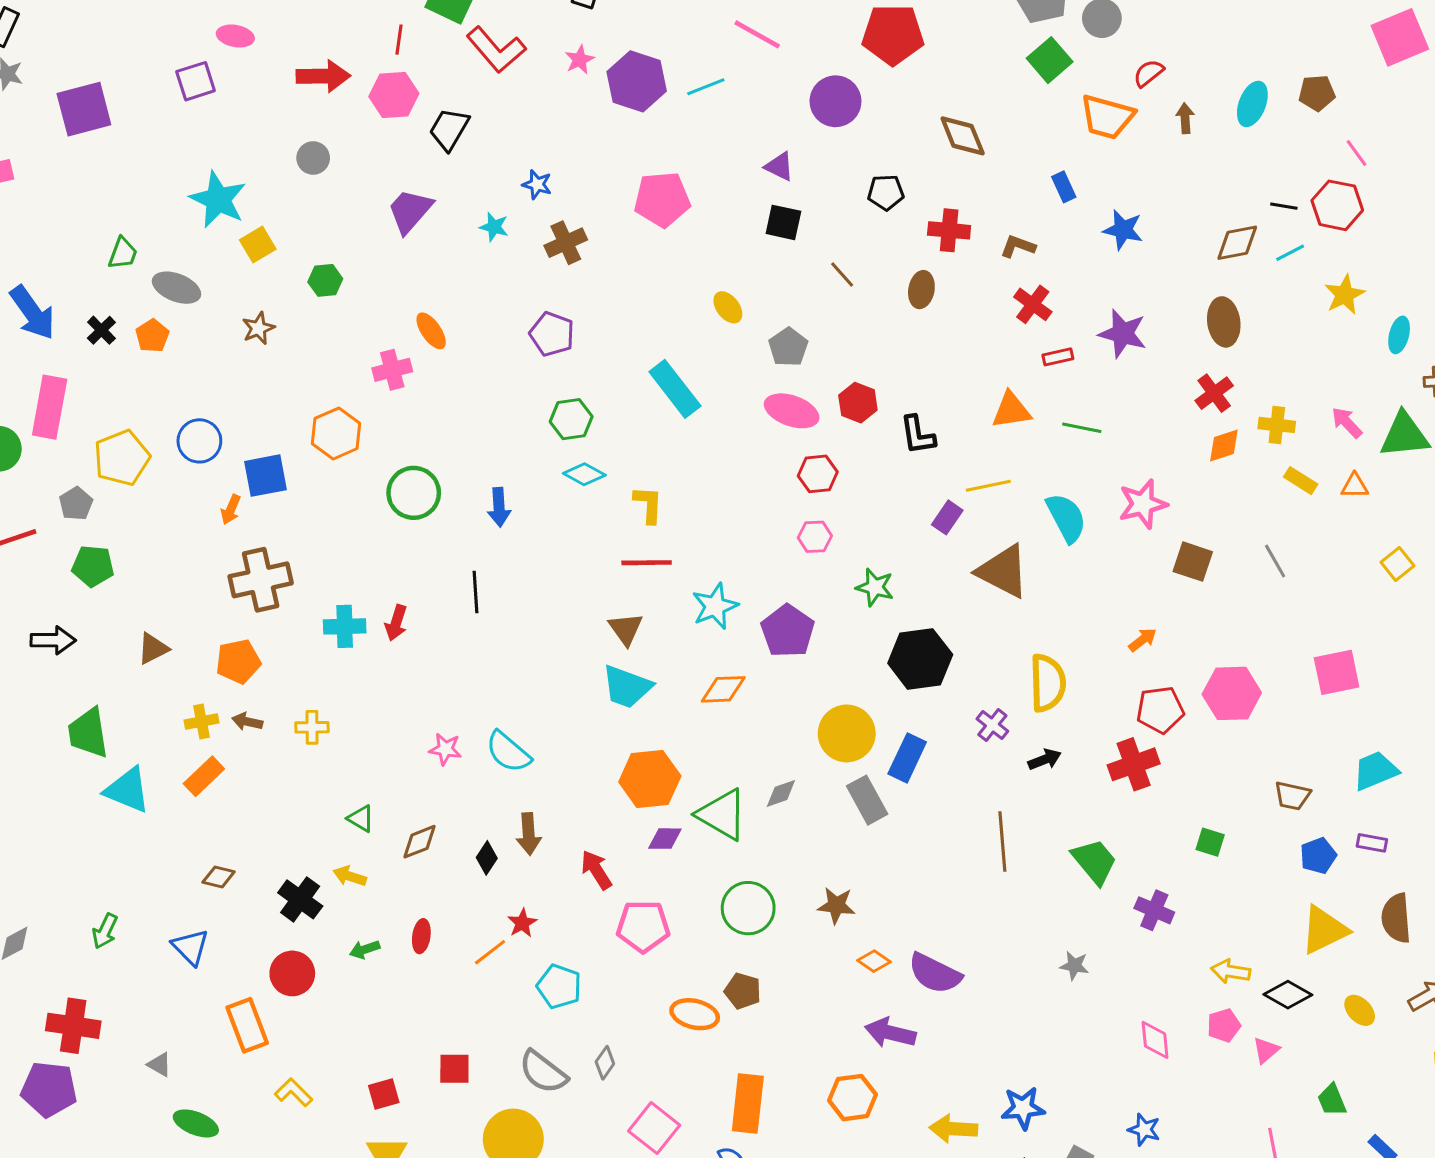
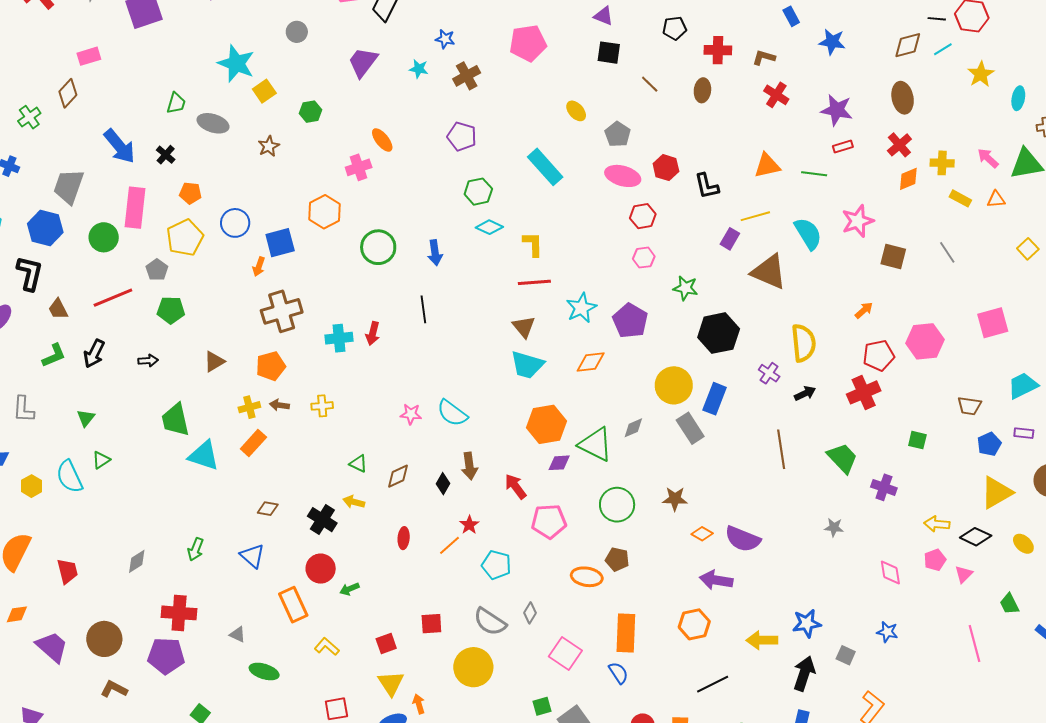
orange pentagon: (152, 336) -> (190, 193), moved, turned -30
red rectangle: (1058, 357) -> (843, 146), moved
black arrow: (53, 640) -> (148, 361), size x0.7
green arrow: (365, 949) -> (349, 589), moved

